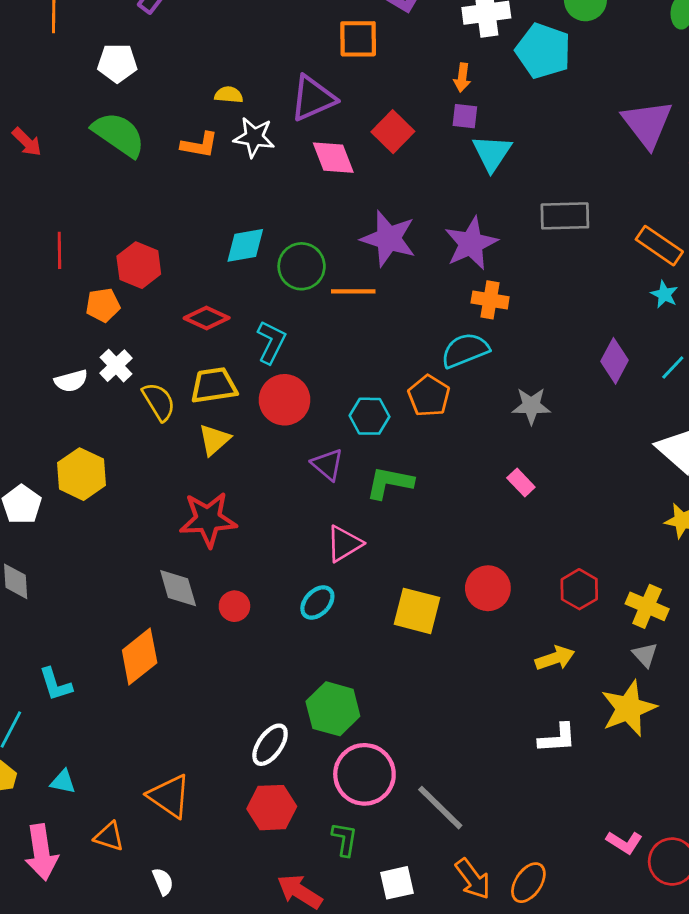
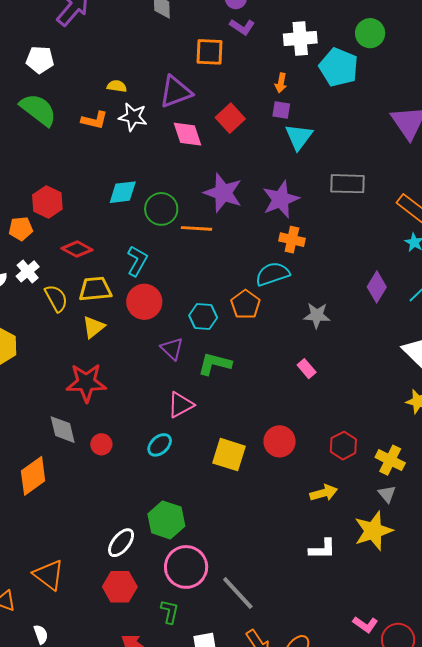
red diamond: (207, 318) -> (77, 249), moved

